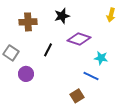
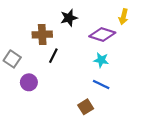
brown cross: (28, 22) -> (42, 34), moved
purple diamond: (79, 39) -> (102, 34), moved
cyan star: (101, 58) -> (101, 60), moved

